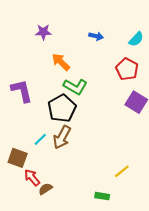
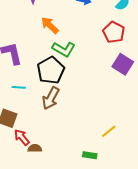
cyan line: (40, 139) -> (19, 87), moved, turned 48
brown semicircle: (45, 189) -> (35, 148), turned 32

